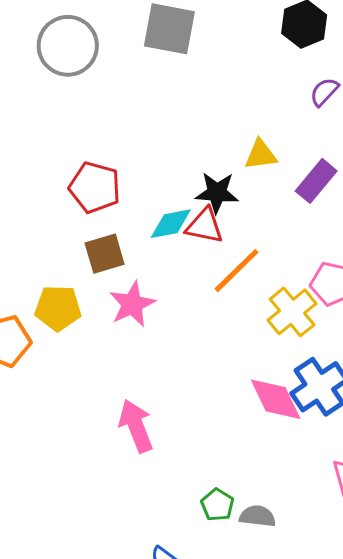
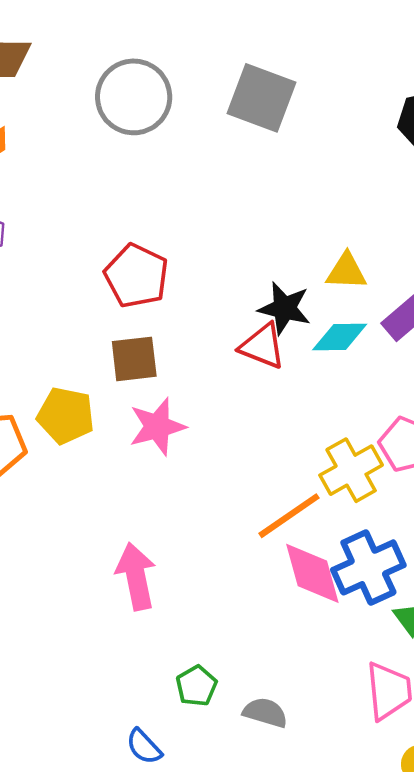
cyan diamond: (171, 224) -> (340, 337), moved
orange line: (236, 271) -> (289, 516), moved
green pentagon: (217, 505) -> (196, 686), moved

